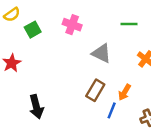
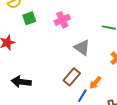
pink cross: (72, 25) -> (62, 20), turned 35
black arrow: (36, 107) -> (21, 82), turned 102

